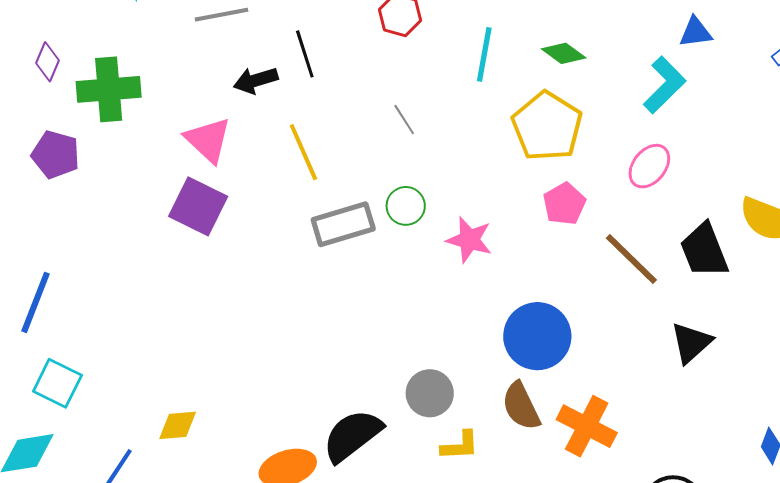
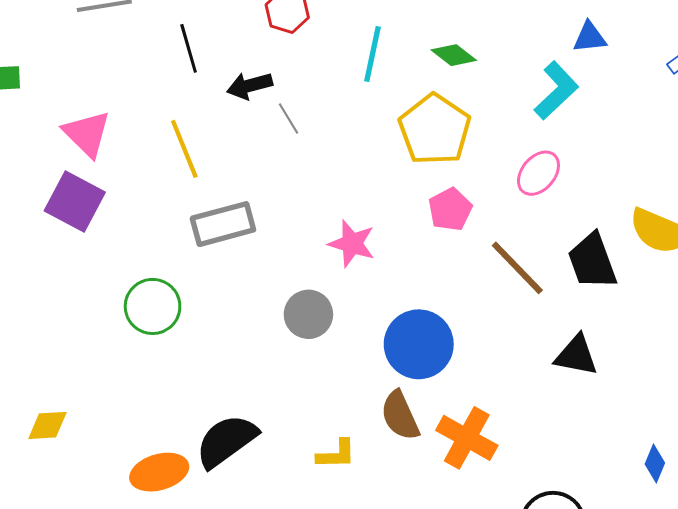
black arrow: (256, 80) -> (250, 86), moved
green circle: (406, 206) -> (153, 306), moved, size x1.4
black triangle: (691, 343) -> (576, 355), turned 51
gray circle: (430, 393) -> (308, 314), moved

